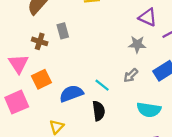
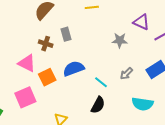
gray star: (137, 44) -> (120, 40), moved
pink triangle: (18, 64) -> (27, 63), turned -30
blue semicircle: (71, 94) -> (74, 69), moved
black semicircle: (99, 111) -> (98, 105), turned 36

